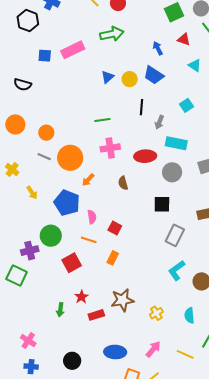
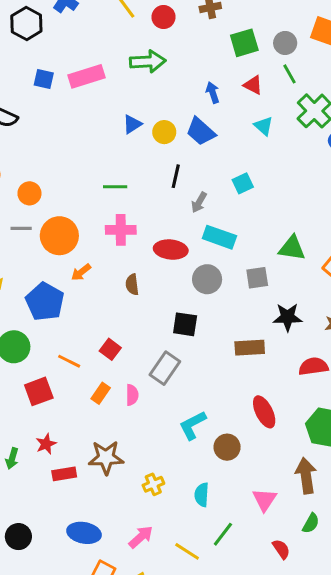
gray line: (44, 157) -> (21, 228), turned -32
pink semicircle: (92, 217) -> (132, 395), moved
gray rectangle: (175, 235) -> (165, 368), moved

